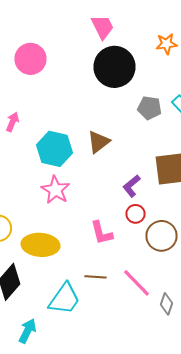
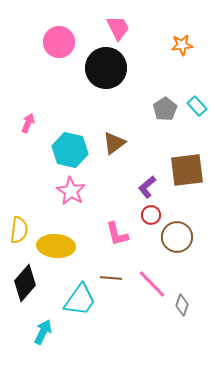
pink circle: (30, 59) -> (59, 42), moved
black circle: (114, 67) -> (106, 68), moved
gray pentagon: (150, 108) -> (165, 109), turned 30

